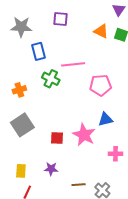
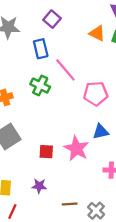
purple square: (60, 19) -> (52, 19), turned 35
blue rectangle: (38, 51) -> (41, 49), moved
pink line: (73, 64) -> (65, 70), turned 55

